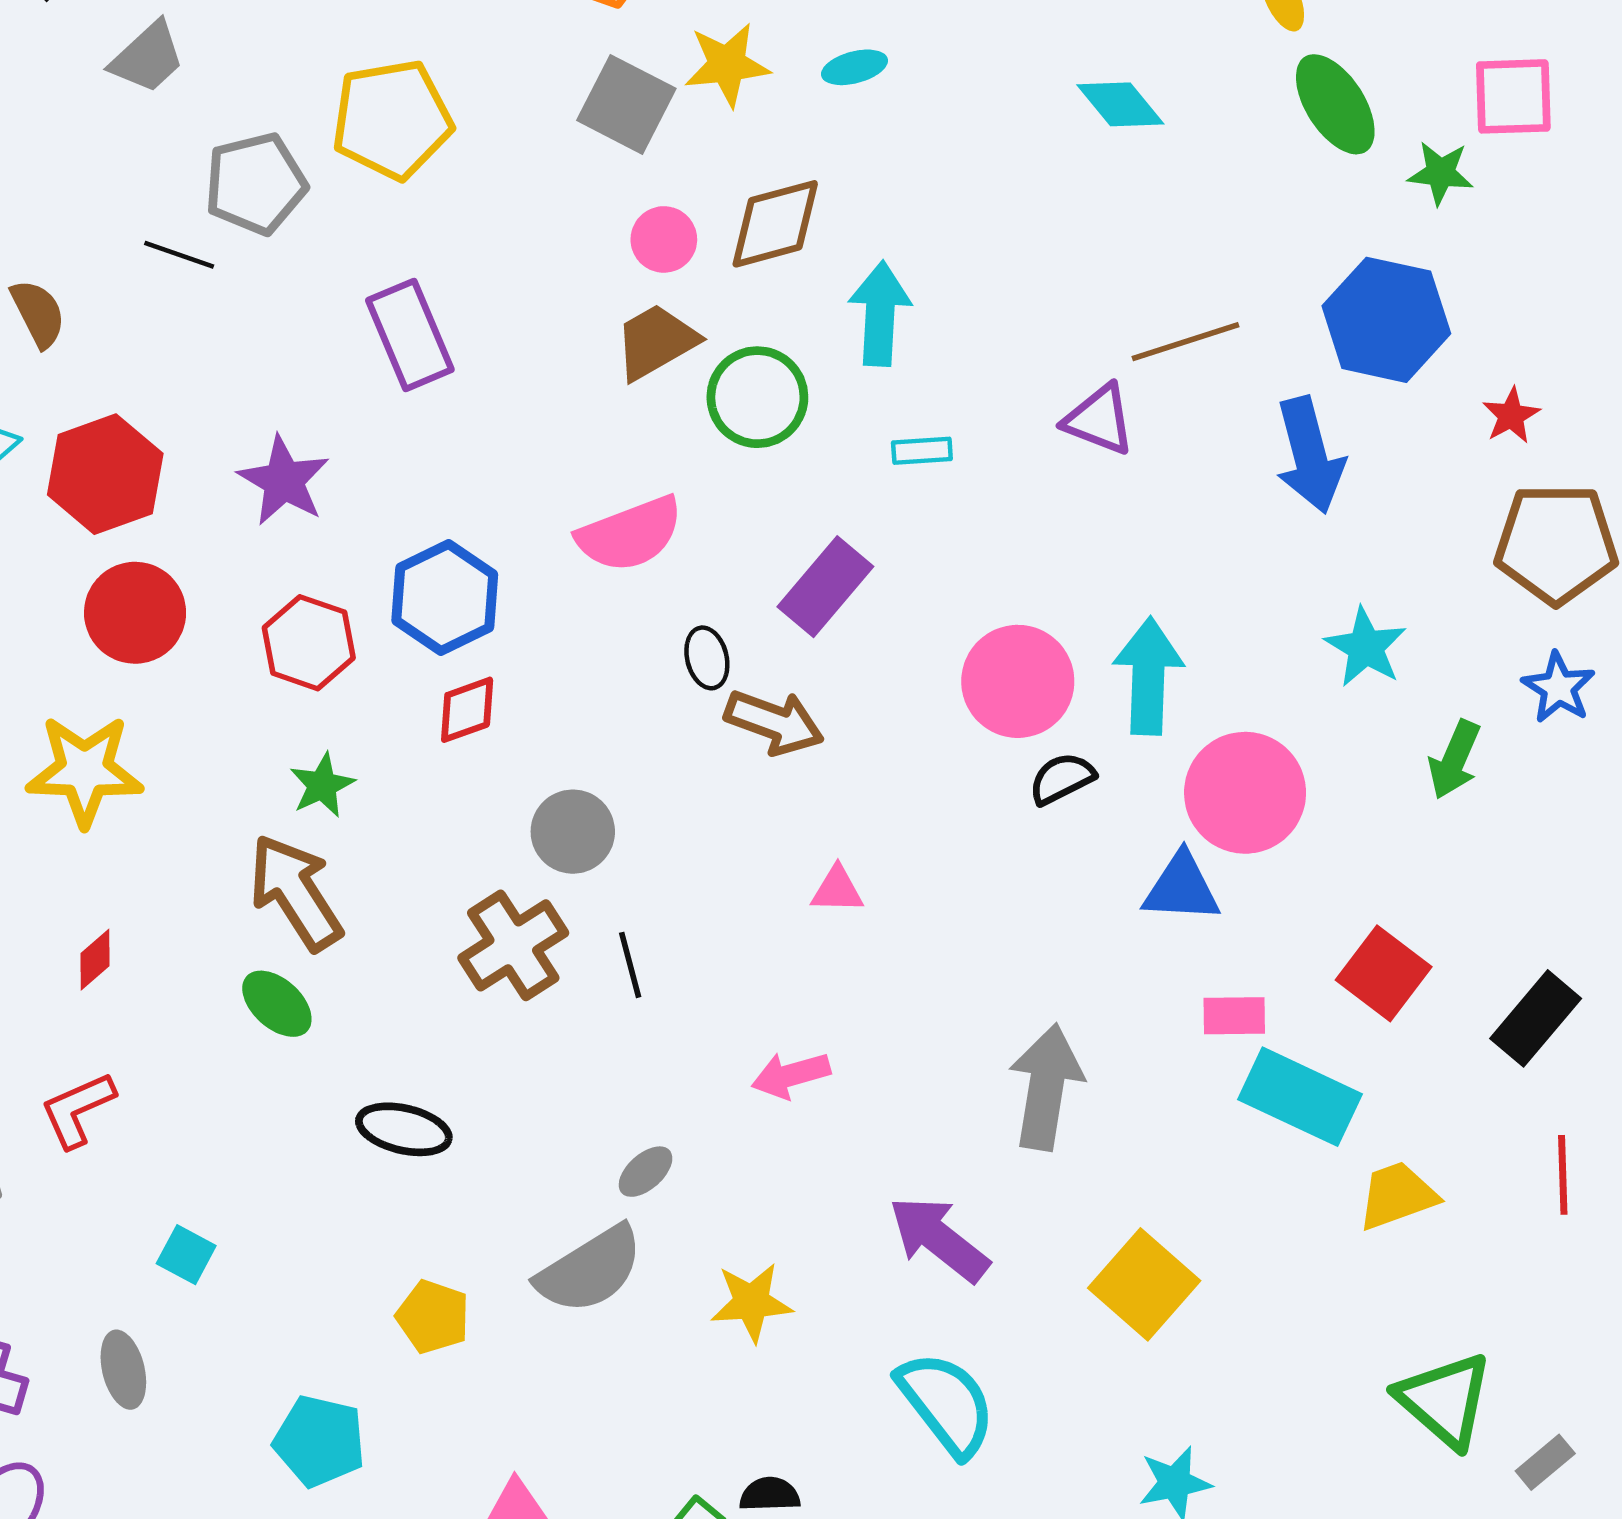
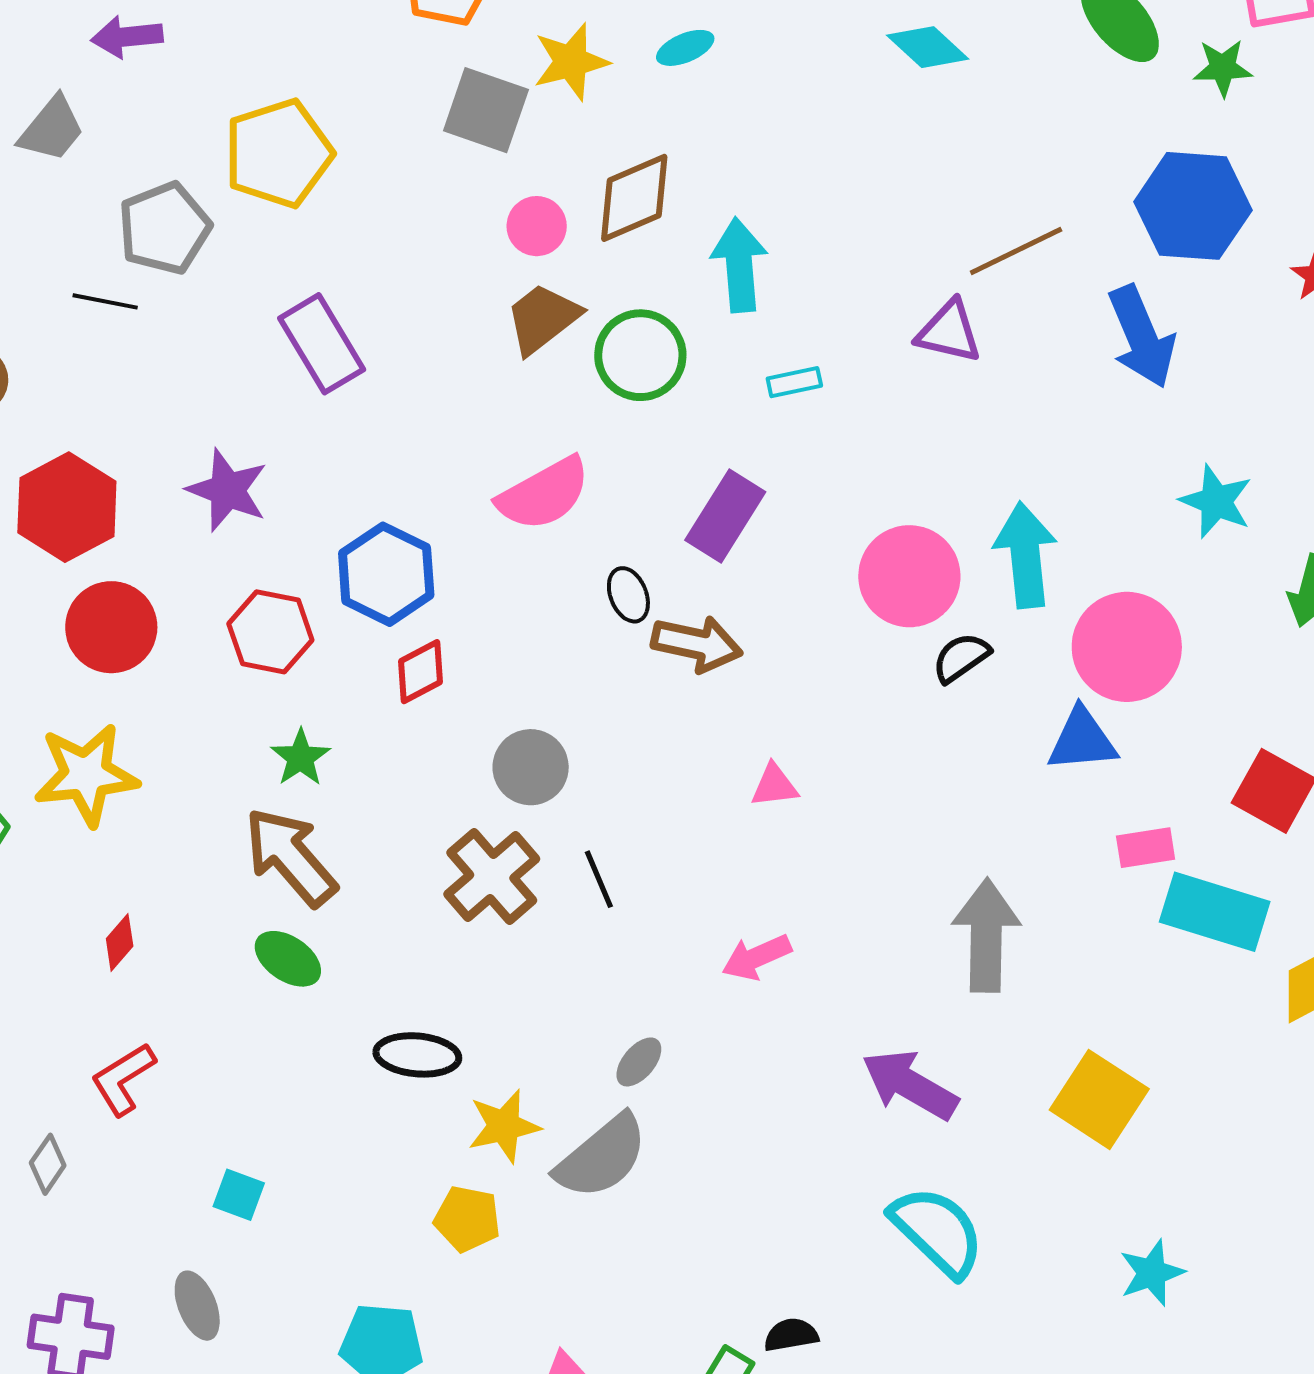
yellow star: (752, 1302) -> (504, 1126), moved

